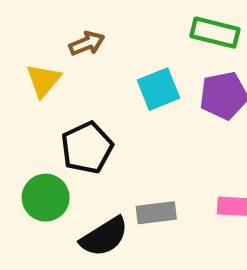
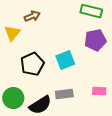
cyan square: (159, 89) -> (65, 60), moved
green circle: (46, 198) -> (13, 98), moved

